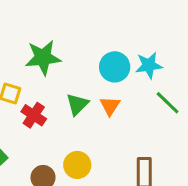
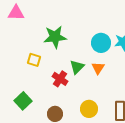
red cross: (34, 115) -> (60, 79), moved
yellow circle: (77, 165) -> (89, 109), moved

